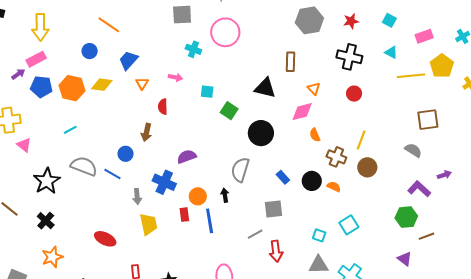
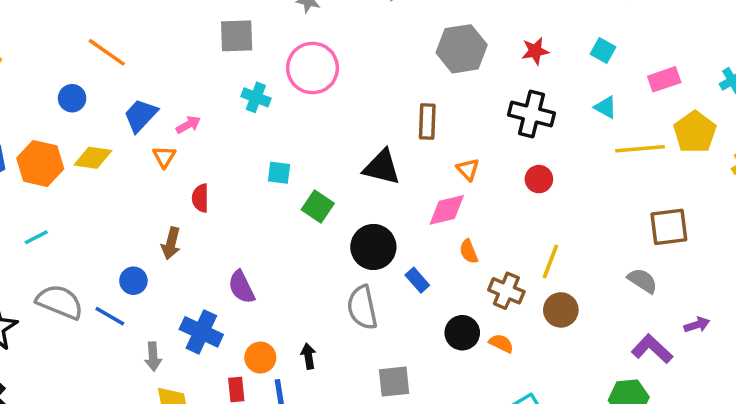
pink arrow: (176, 77) -> (188, 125), moved, turned -40
purple semicircle: (187, 157) -> (241, 287), turned -96
gray semicircle: (240, 170) -> (362, 307), moved, turned -30
blue rectangle: (283, 177) -> (417, 280), moved

